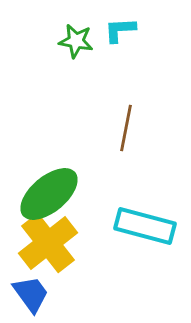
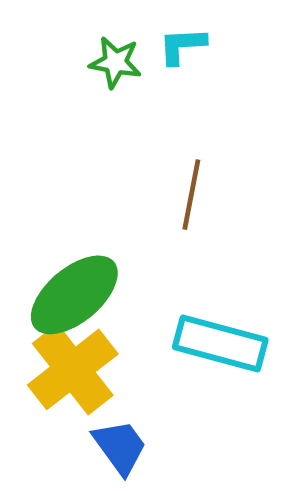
blue trapezoid: (31, 294) -> (120, 447), moved

